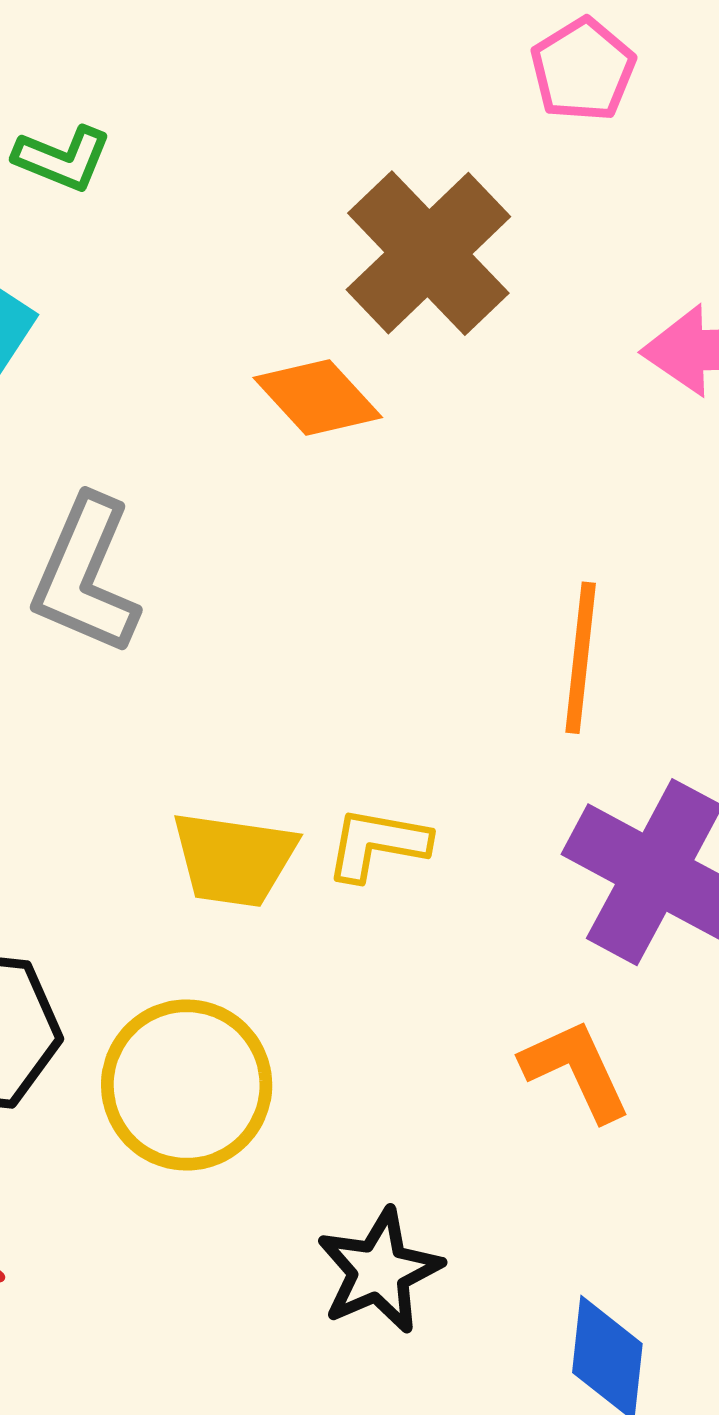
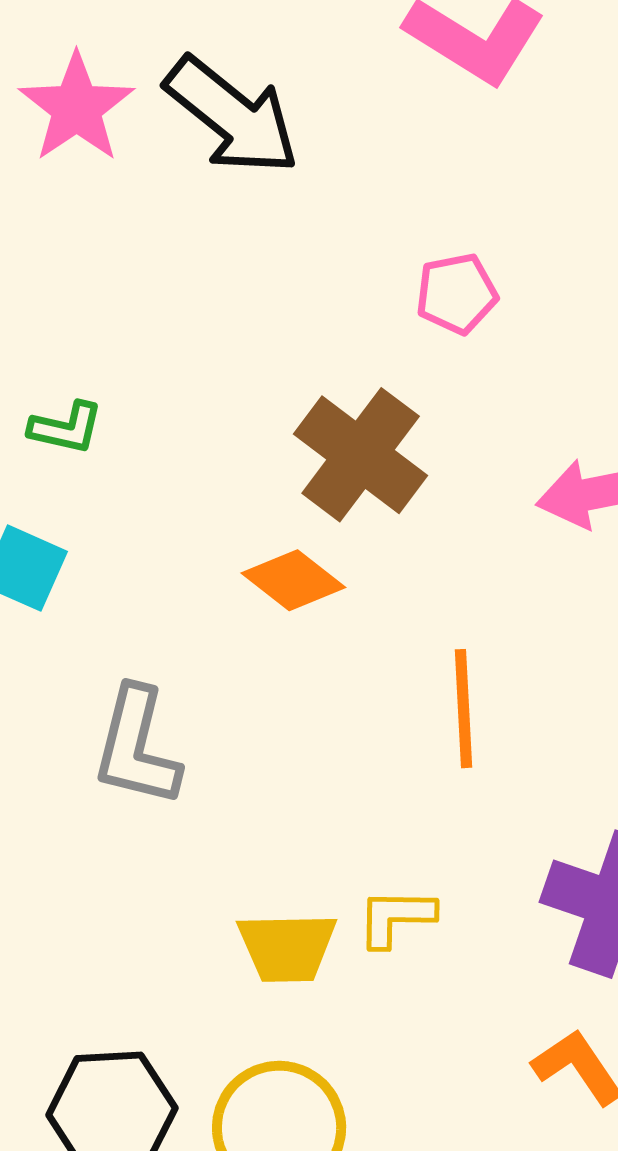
pink pentagon: (583, 70) -> (457, 294), turned 30
orange line: (581, 658) -> (464, 709), moved

